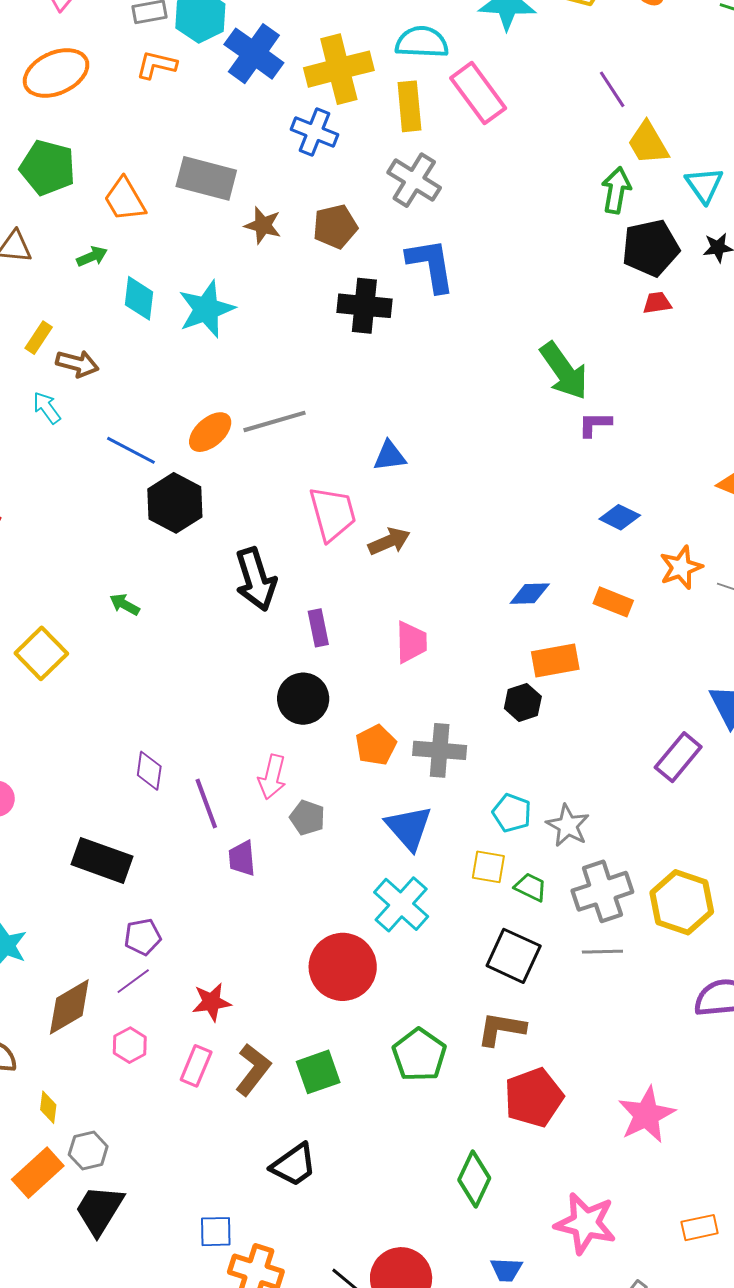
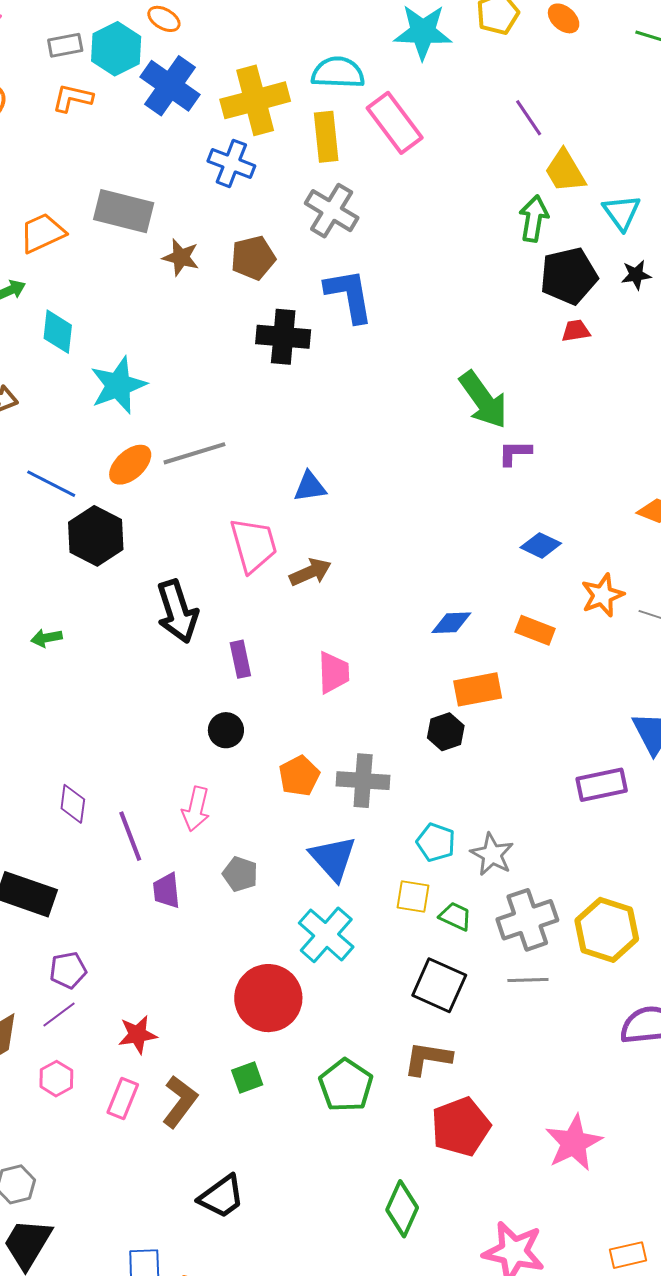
orange trapezoid: (125, 199) -> (42, 233), turned 96
cyan star: (206, 309) -> (118, 385), moved
green arrow: (125, 604) -> (46, 638), turned -40
black circle: (303, 699) -> (226, 730), size x0.7
purple rectangle: (678, 757) -> (602, 785), turned 39
gray pentagon: (307, 818) -> (240, 874), moved
green square: (318, 1072) -> (247, 1077), moved, size x0.7

